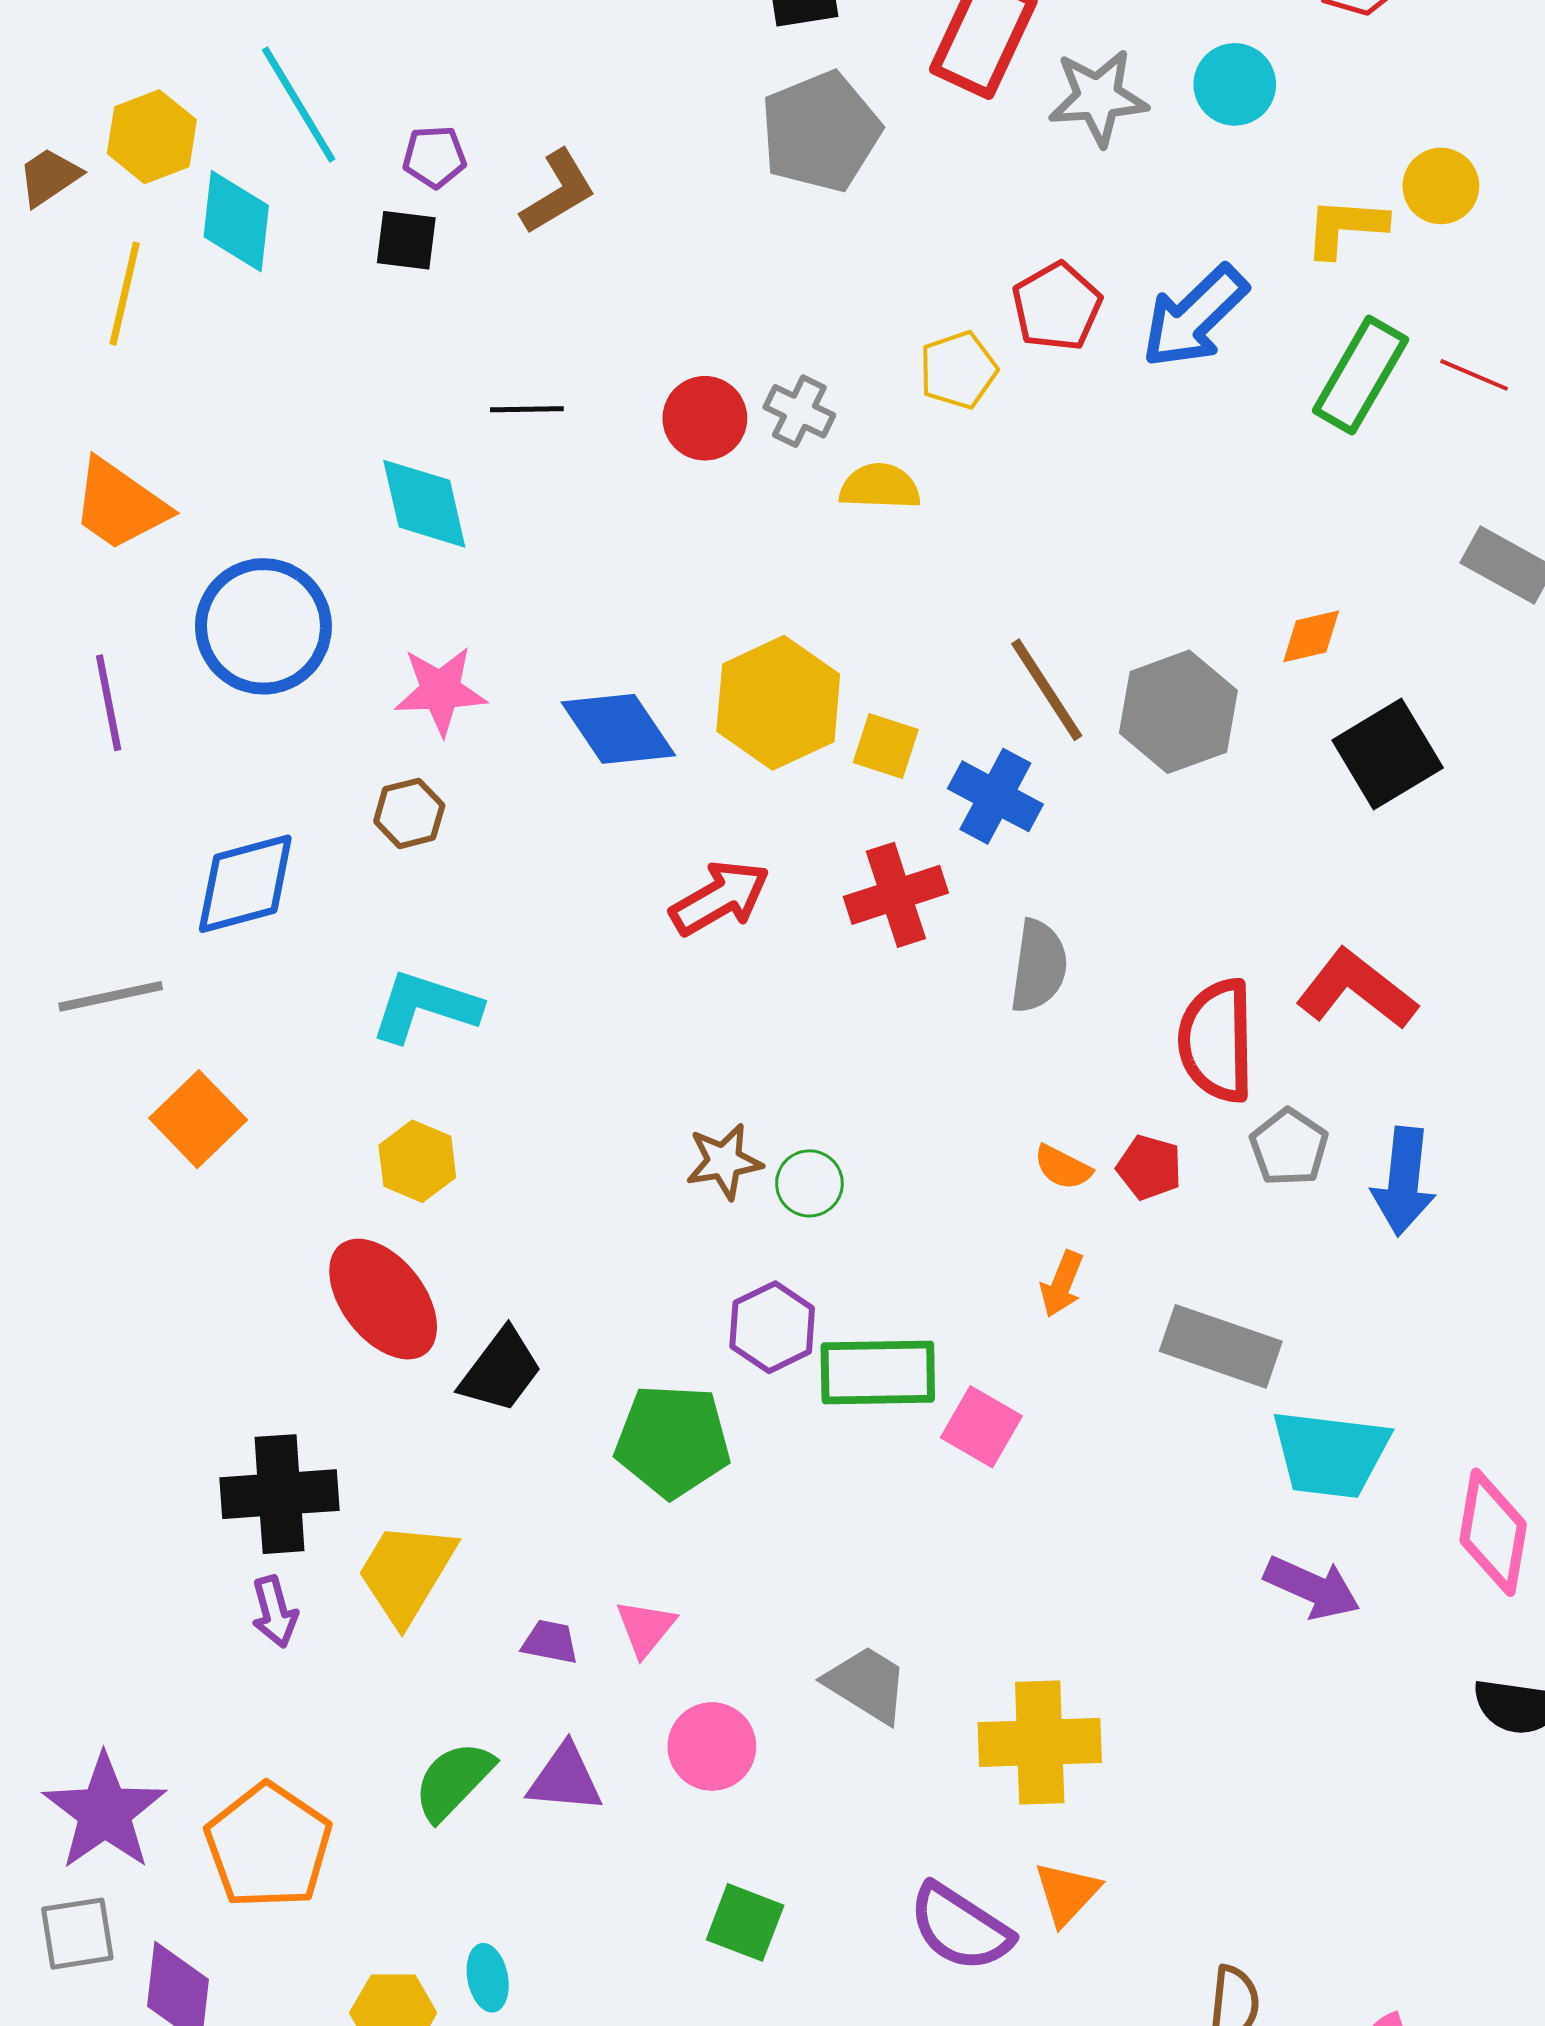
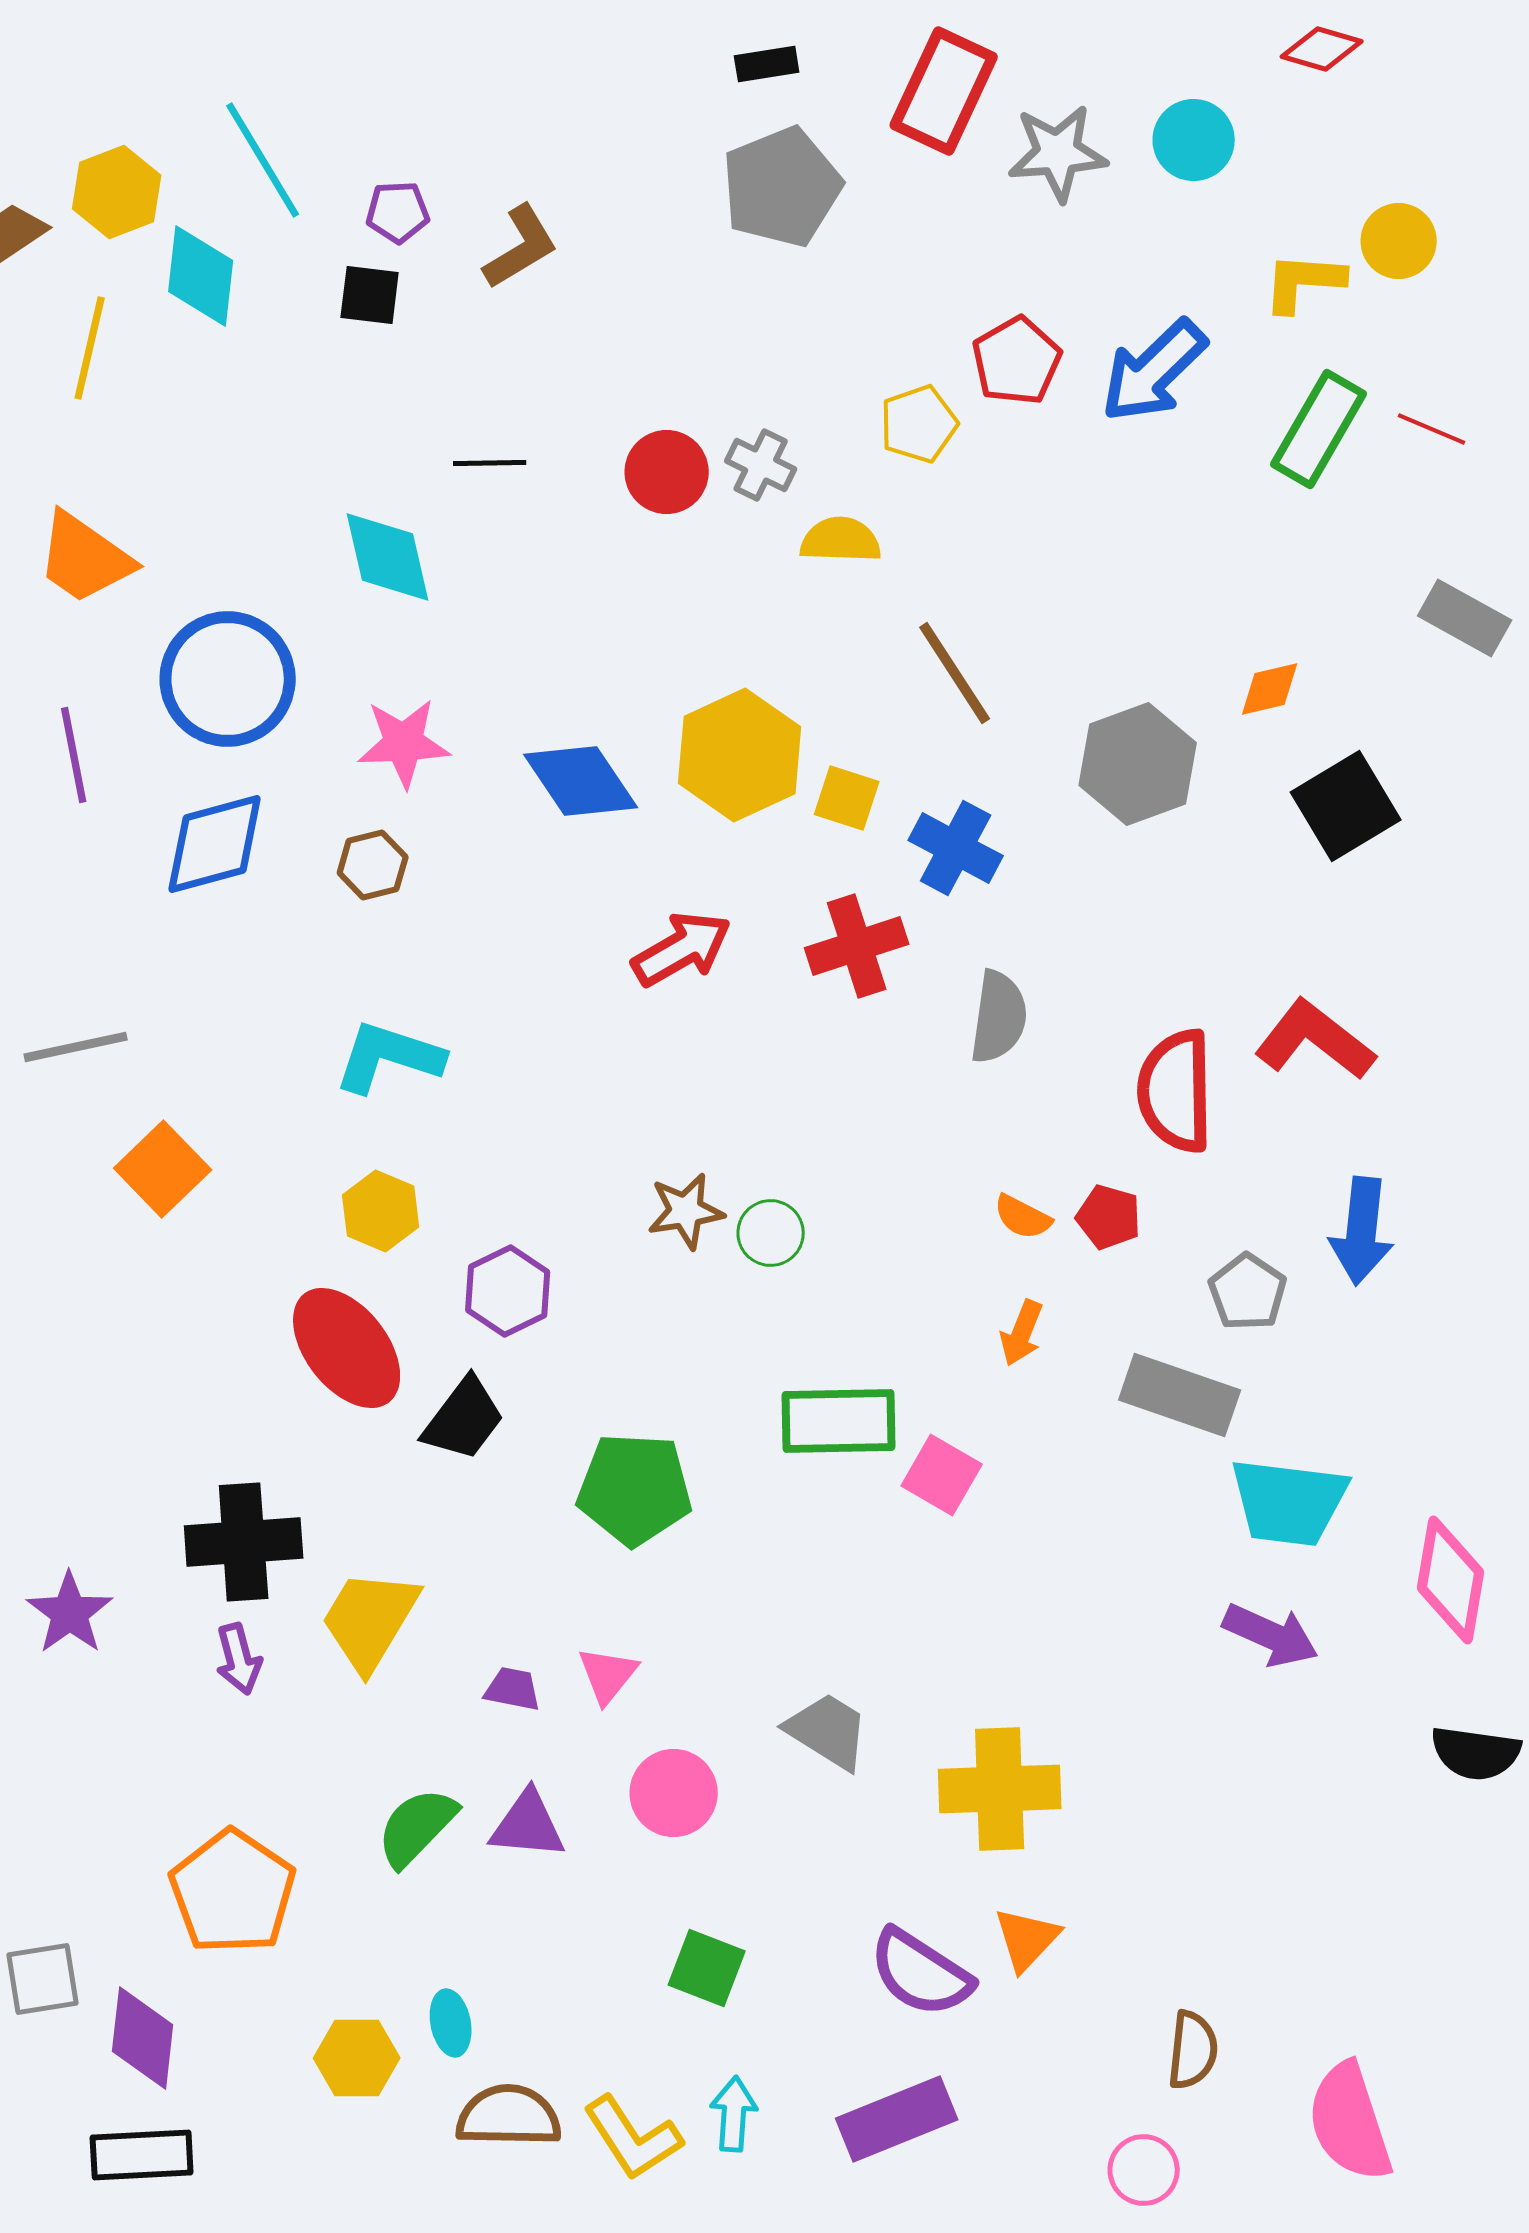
brown line: (1047, 690) -> (955, 673), moved
blue diamond: (245, 884) -> (215, 844), moved
gray pentagon: (1289, 1147) -> (1248, 1292), moved
purple hexagon: (772, 1327) -> (508, 1291), moved
purple star: (105, 1812) -> (70, 1613), moved, size x0.7

